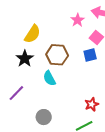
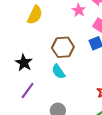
yellow semicircle: (32, 34) -> (35, 15), moved
black star: (25, 59) -> (24, 63), moved

